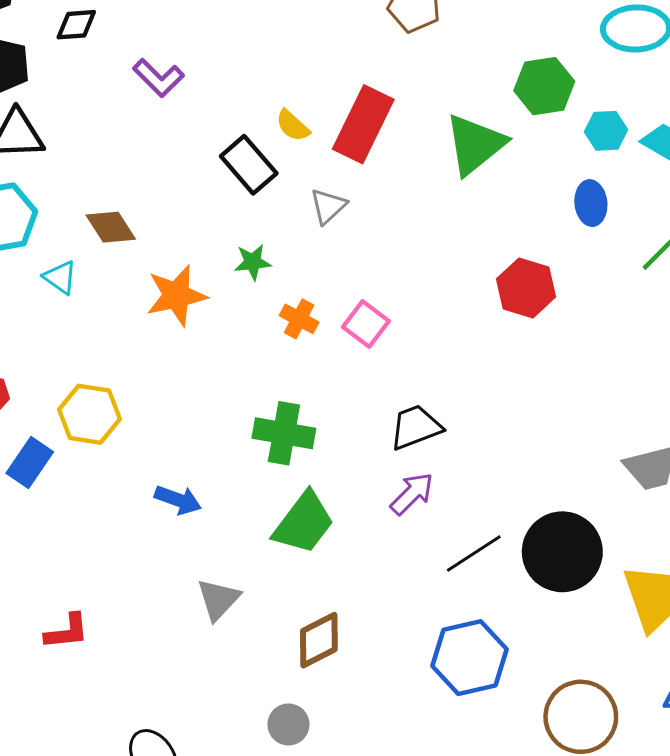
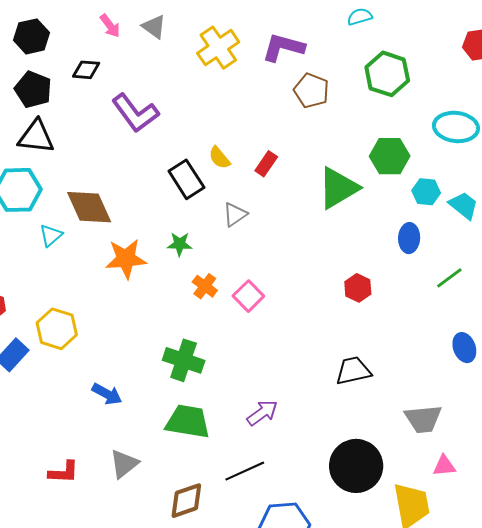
purple L-shape: (158, 78) -> (135, 113), size x1.4
red rectangle: (363, 124) -> (266, 164), size x0.5
brown diamond: (111, 227) -> (89, 207), size x1.4
cyan triangle: (60, 277) -> (51, 235), turned 35
red hexagon: (526, 288) -> (358, 288), size x0.7
black trapezoid: (416, 427) -> (353, 371), moved
green trapezoid: (304, 523) -> (188, 422), turned -126
black line: (474, 553) -> (245, 471), moved
red L-shape: (67, 632) -> (64, 472), moved

